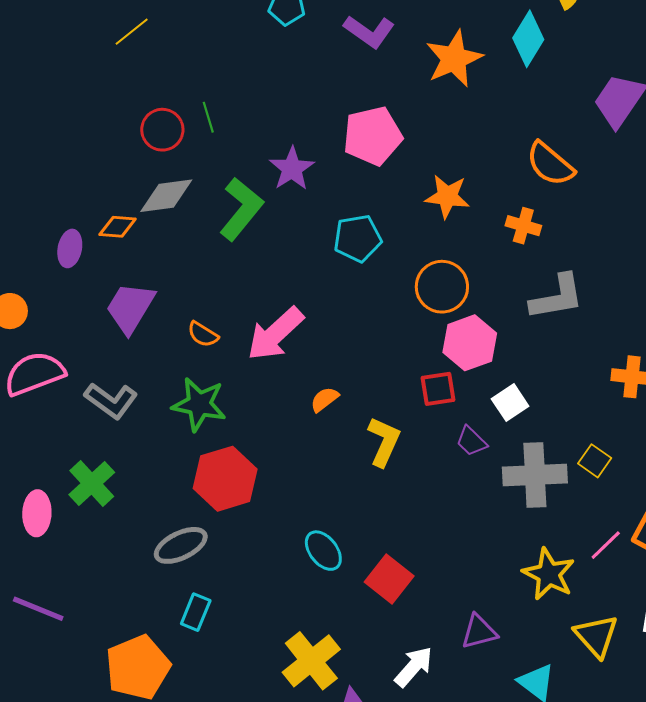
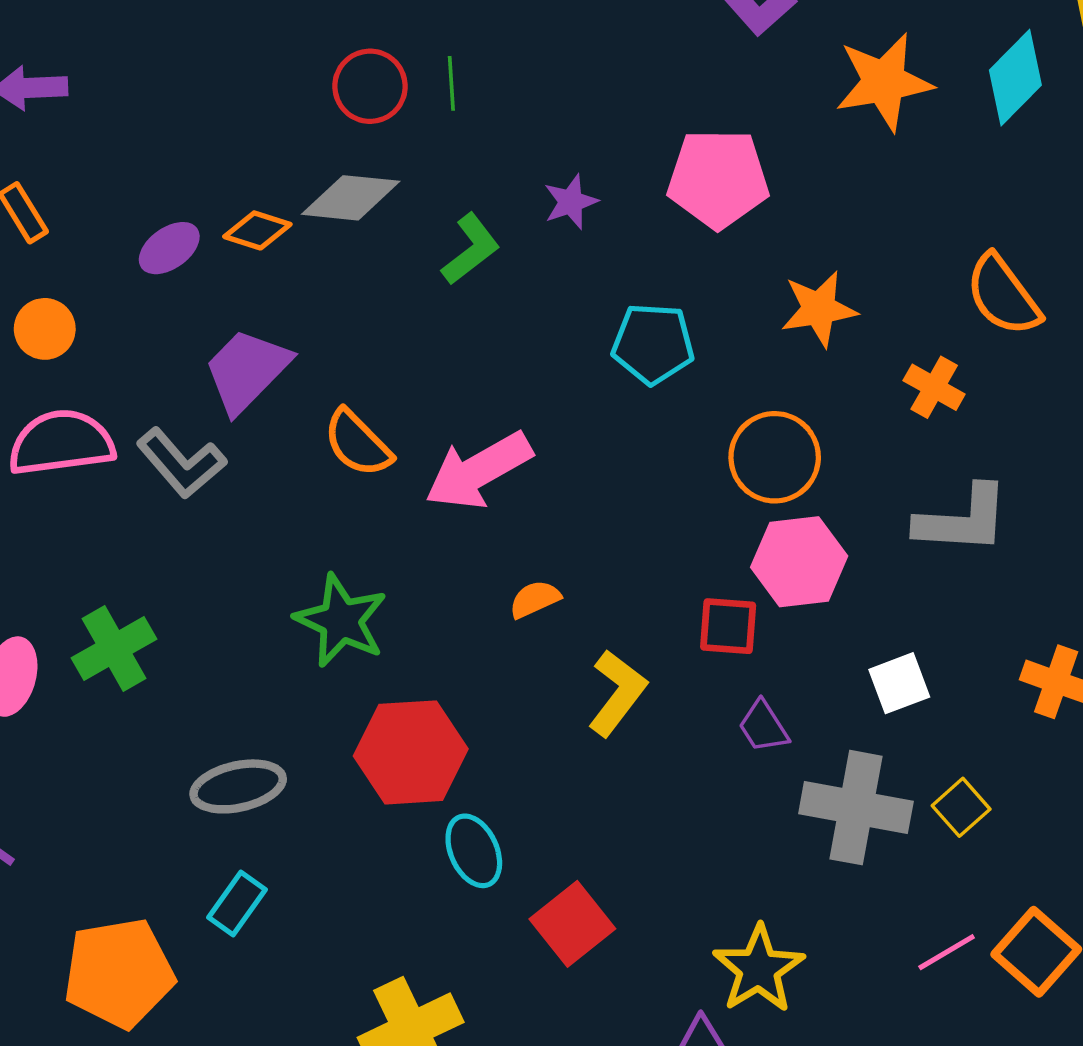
purple star: (292, 169) -> (571, 202), size x0.7
orange star: (447, 196) -> (819, 309), turned -30
green L-shape: (241, 209) -> (471, 249), size x0.7
purple ellipse: (70, 248) -> (169, 248), turned 30
orange semicircle: (203, 334) -> (358, 443), size x1.4
gray L-shape: (111, 401) -> (181, 463), moved
white square: (510, 402) -> (899, 683), moved
green star: (199, 404) -> (341, 621), moved
red hexagon: (225, 479) -> (411, 752), moved
yellow star: (549, 574) -> (759, 969), moved

